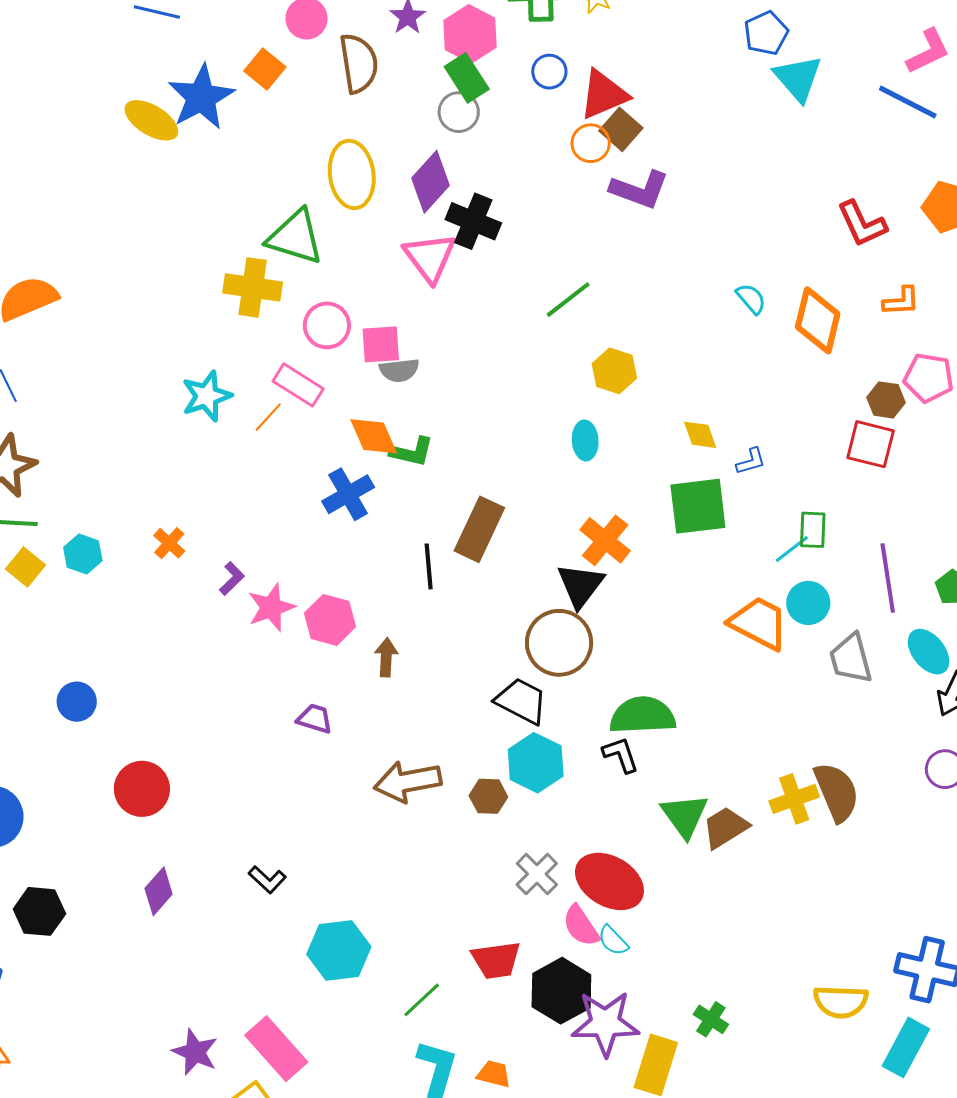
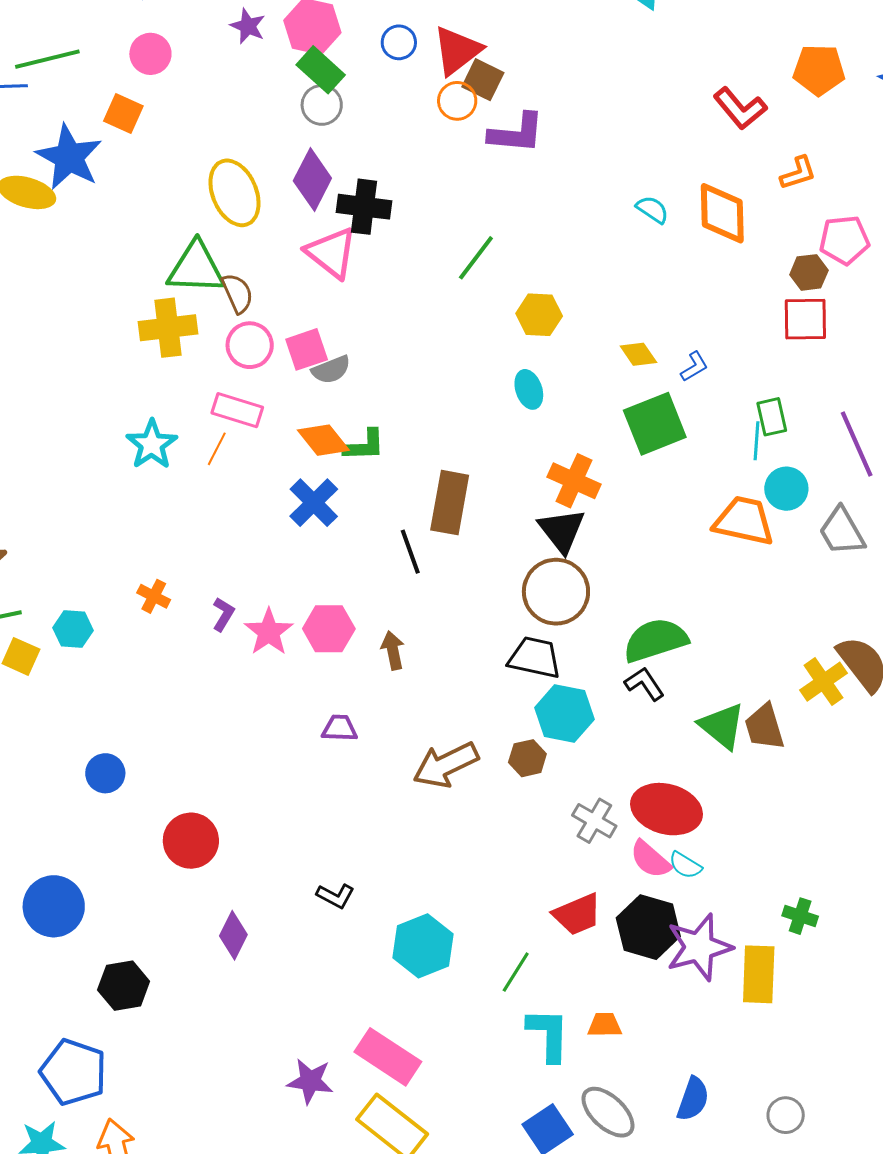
brown semicircle: (359, 63) -> (237, 293), moved, size x0.7
cyan line: (792, 549) -> (757, 441), turned -33
brown trapezoid: (725, 827) -> (764, 727), turned -60

